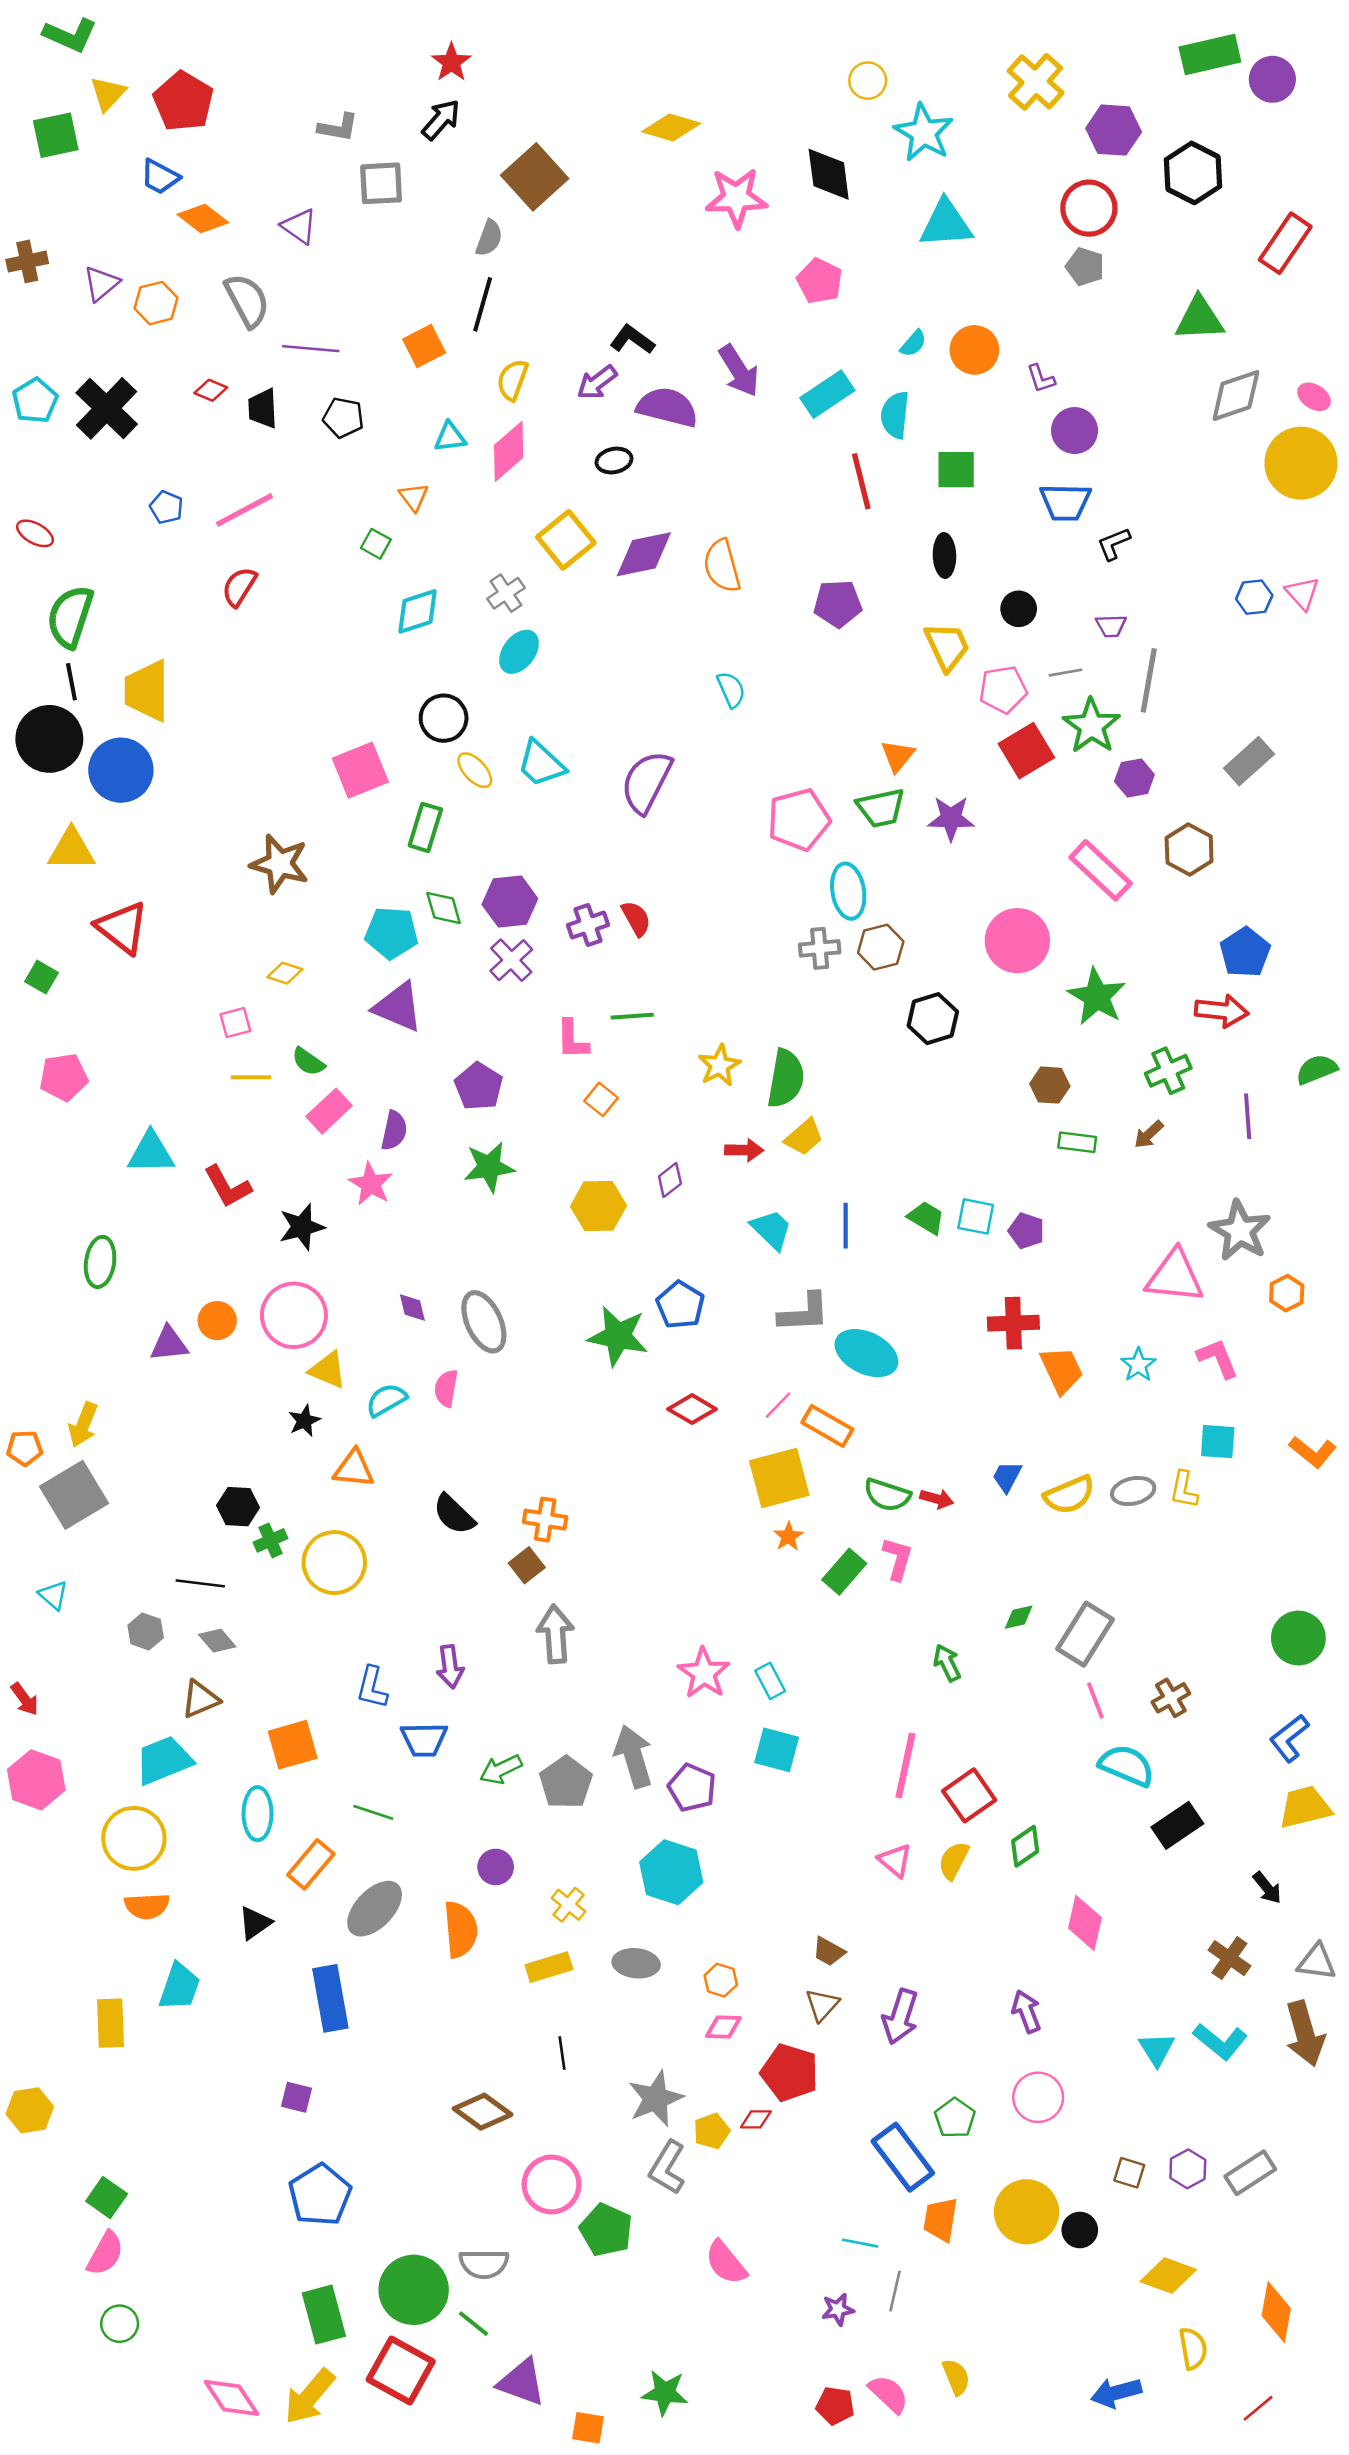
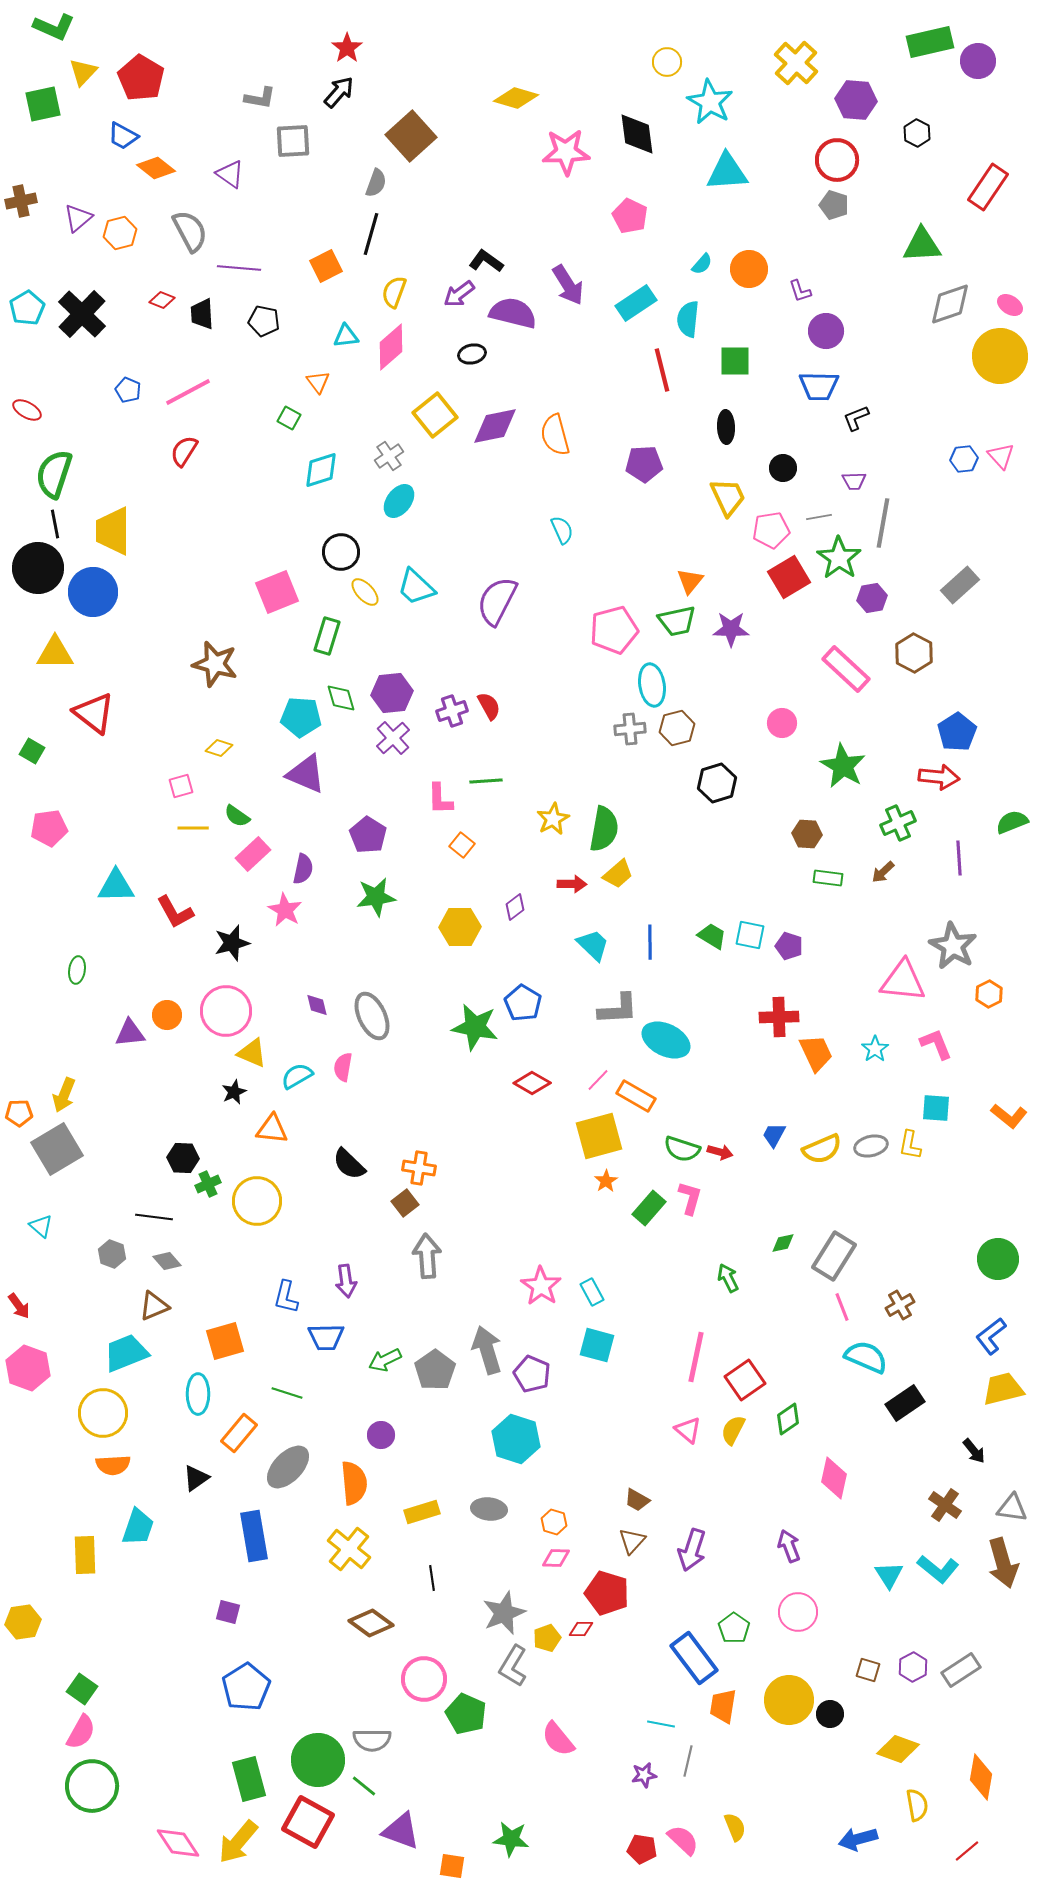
black hexagon: (1193, 173) -> (917, 133), size x0.6
pink circle: (1017, 941) -> (782, 723), size x0.6
green ellipse: (100, 1262) -> (77, 970), size x0.7
yellow cross: (568, 1905) -> (349, 1549), moved, size x1.6
green circle: (120, 2324) -> (92, 1786), size x1.8

